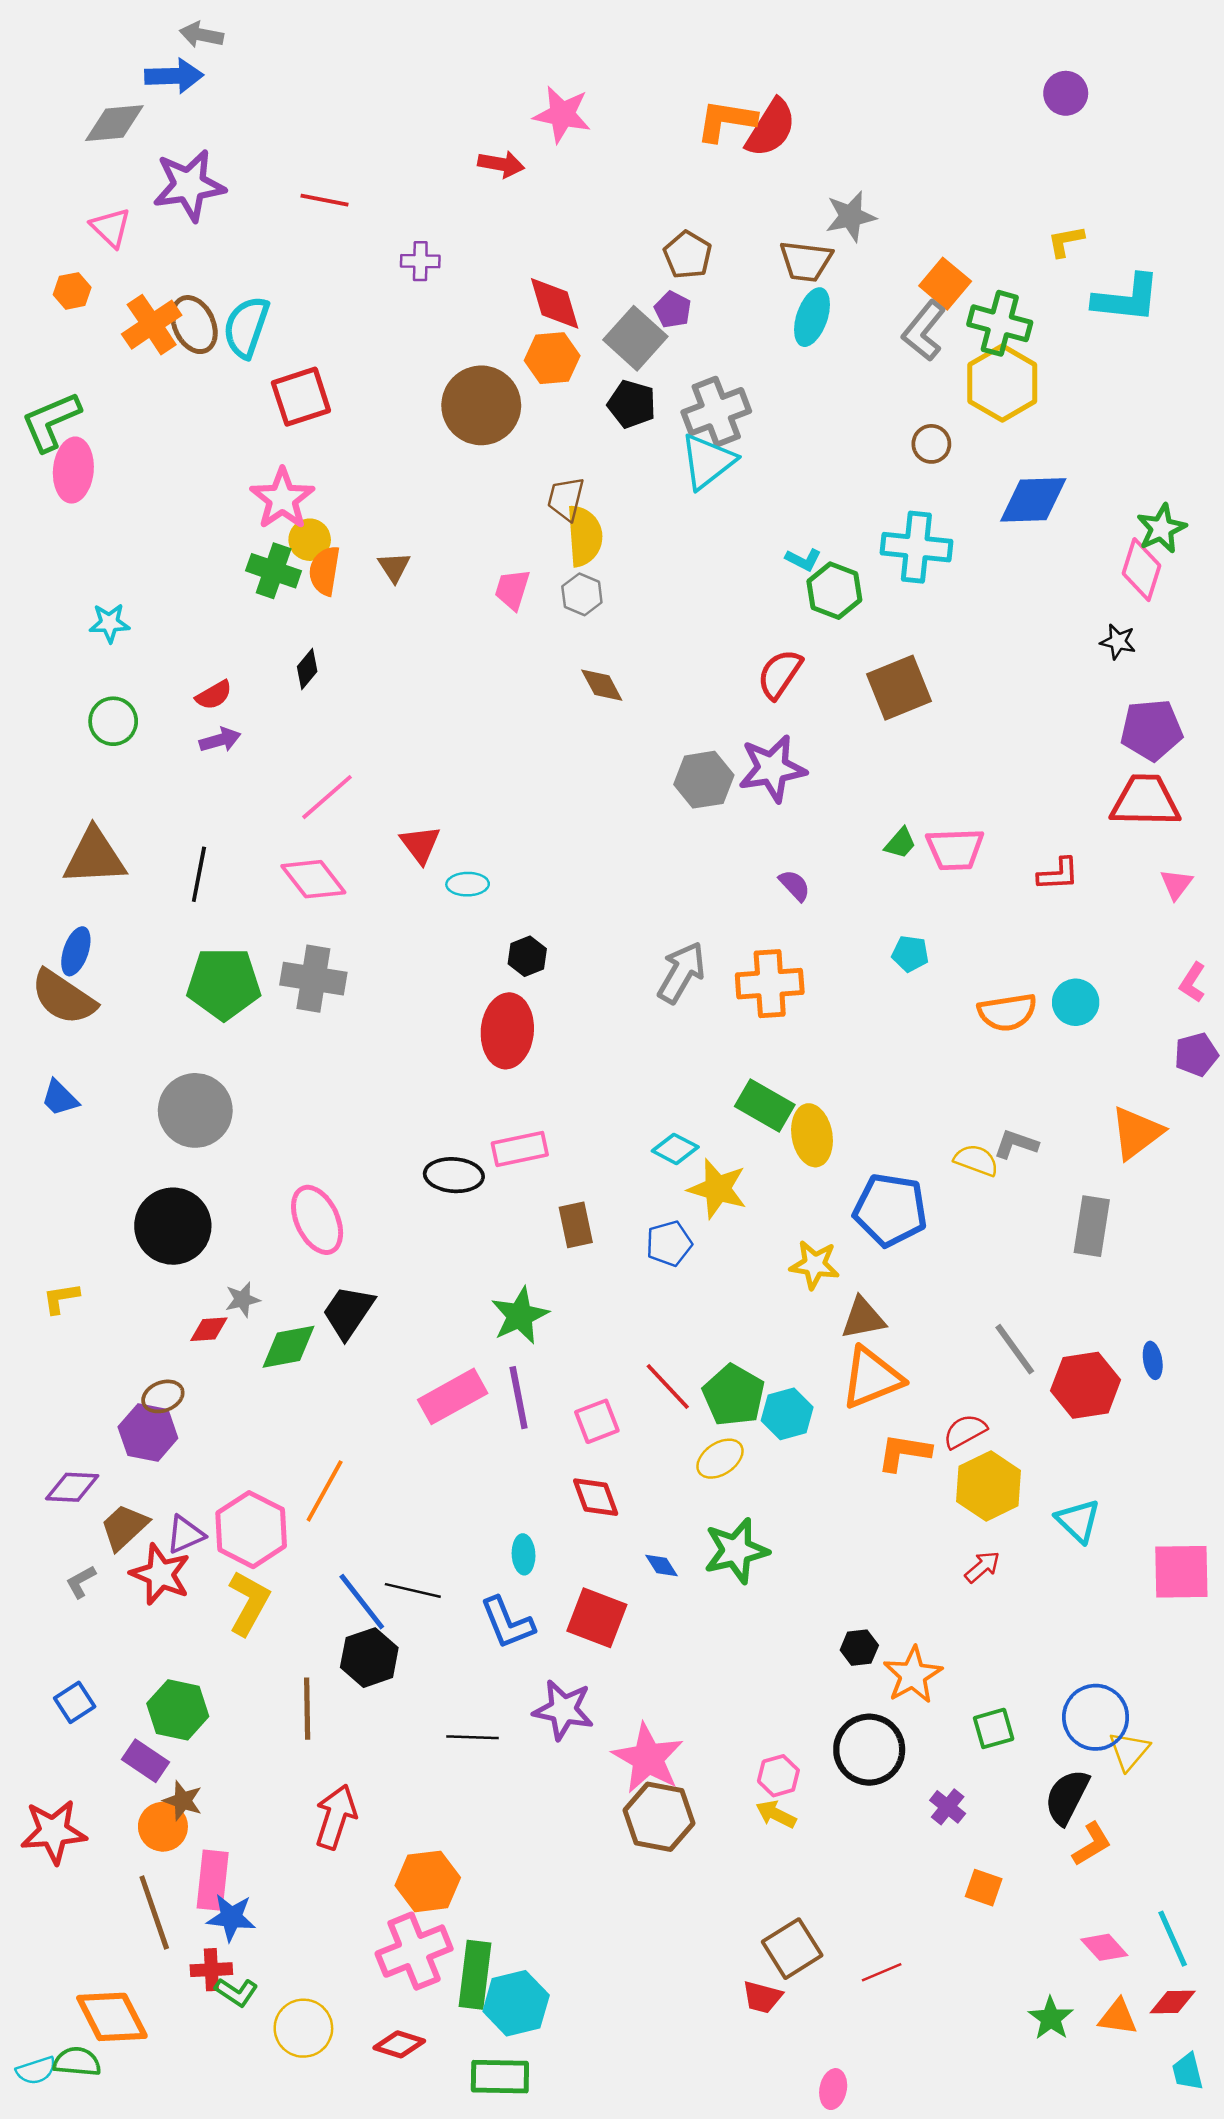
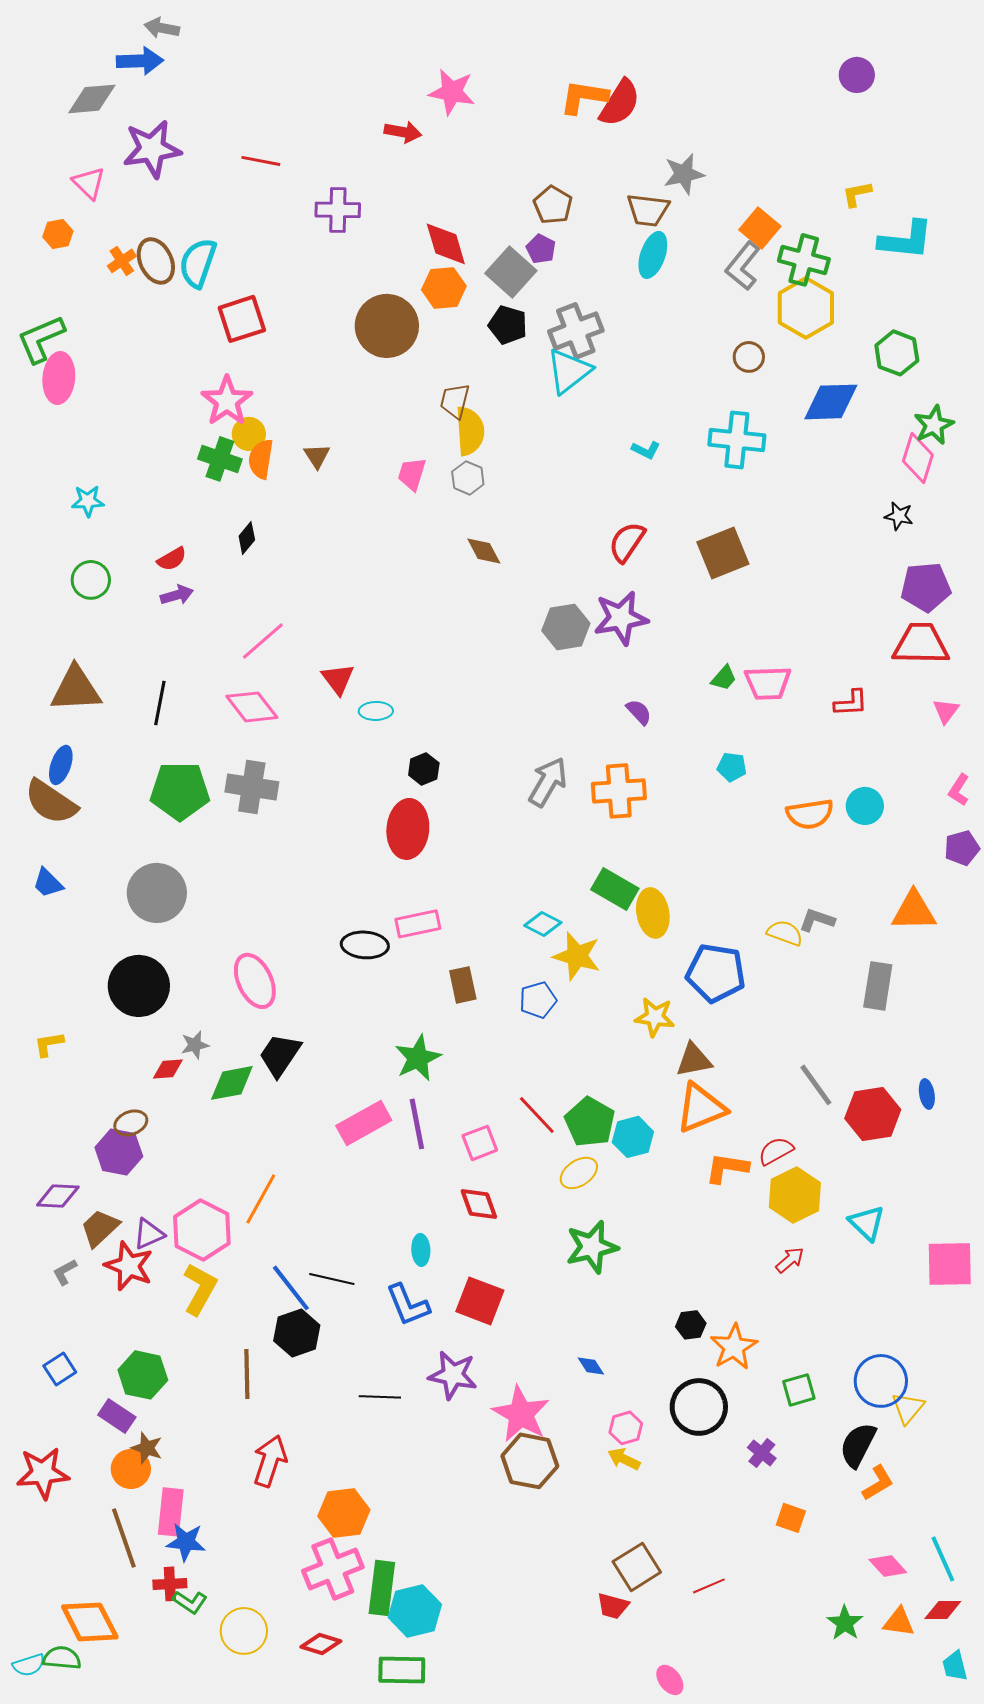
purple cross: (420, 261) -> (338, 210), size x1.4
orange cross: (152, 325) -> (122, 261), size x0.6
green hexagon: (834, 591) -> (897, 353), moved
orange triangle: (1137, 1133) -> (914, 911), turned 36
blue diamond: (662, 1566) -> (591, 1366), moved
pink ellipse: (833, 2089) -> (670, 1680), turned -48

